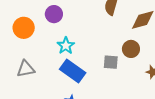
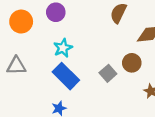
gray square: (111, 62) -> (108, 73), turned 35

